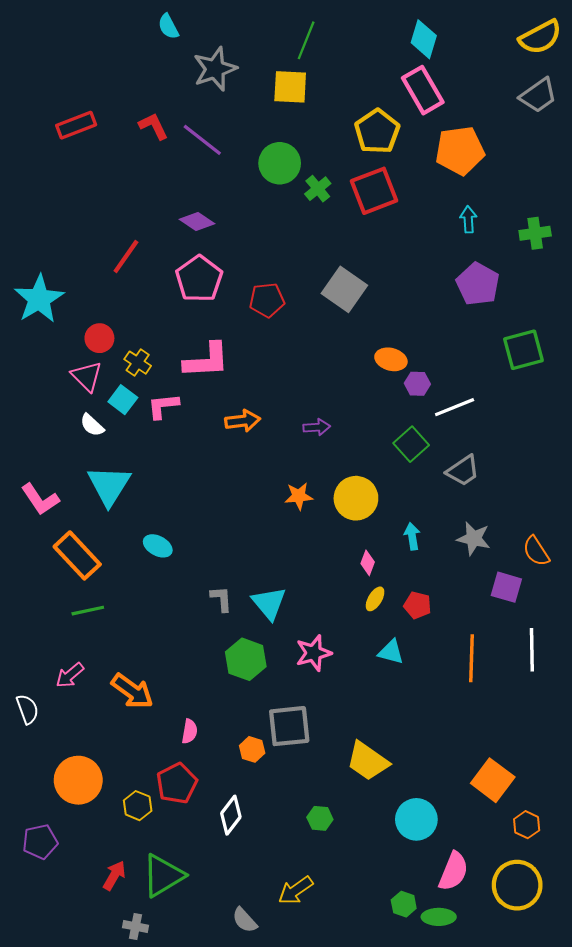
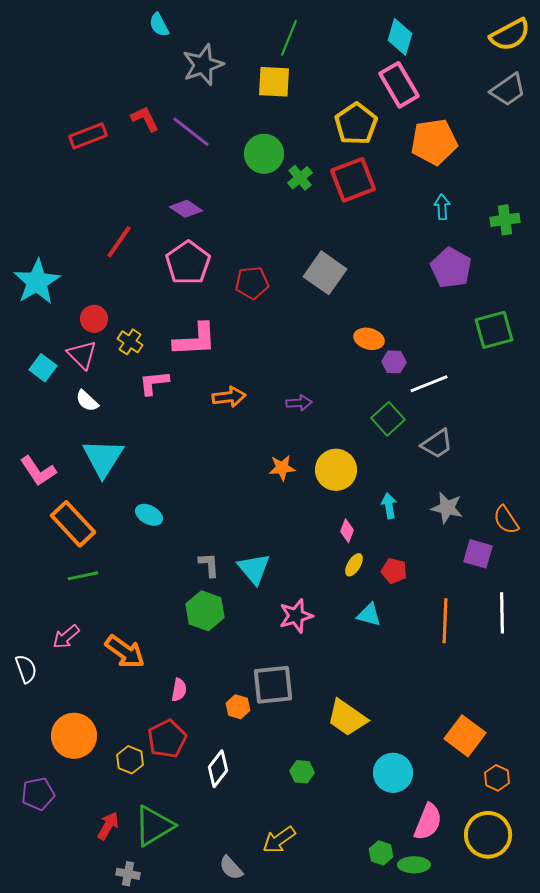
red rectangle: (76, 125) -> (88, 136), moved
cyan square: (123, 400) -> (43, 368), moved
green hexagon: (246, 659) -> (205, 611), moved

